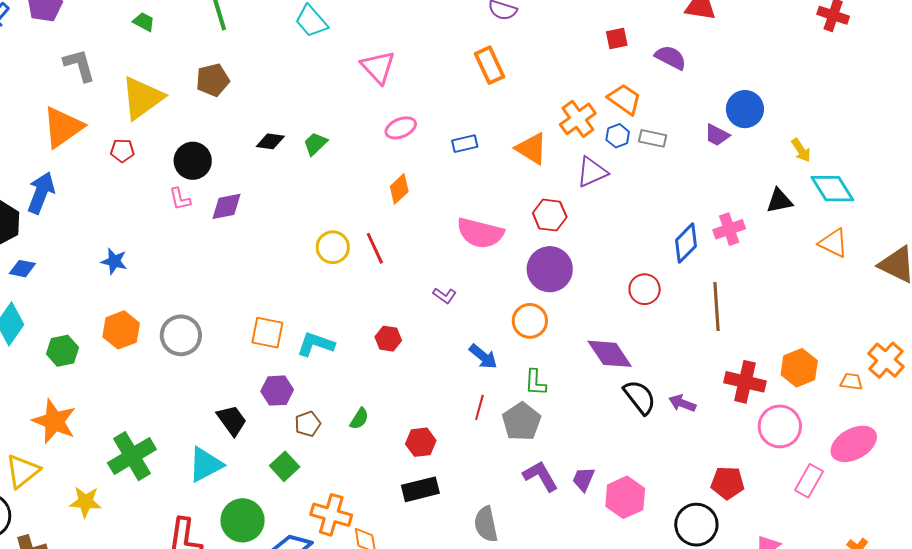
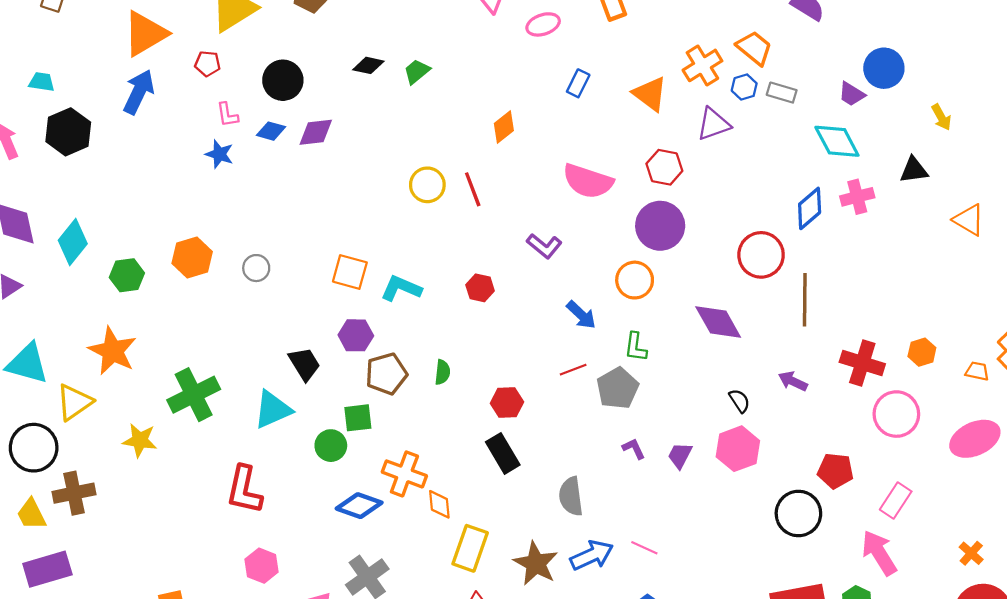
pink ellipse: (401, 128) -> (543, 24), moved
blue rectangle: (465, 144) -> (578, 83), turned -55
cyan diamond: (832, 189) -> (837, 141), moved
blue arrow: (41, 193) -> (139, 92), moved
pink L-shape: (180, 199) -> (227, 115), moved
blue star: (114, 261) -> (219, 154), moved
blue diamond: (22, 269) -> (271, 131), moved
red circle: (645, 289) -> (761, 255), size x1.4
purple L-shape: (445, 296) -> (544, 246), size x1.4
brown line: (716, 307) -> (805, 300), moved
gray circle: (181, 335) -> (256, 268), size x0.6
orange hexagon: (799, 368) -> (922, 352), size x0.7
black semicircle: (640, 397) -> (739, 401), moved, size x0.6
red line: (479, 407) -> (573, 370), turned 50
green semicircle: (359, 419) -> (442, 372), turned -30
brown pentagon: (308, 424) -> (386, 374), size x1.5
green square: (285, 466) -> (358, 418), turned 32
purple L-shape: (541, 476) -> (634, 449), size x0.6
pink rectangle: (809, 481) -> (896, 500), moved
black rectangle: (420, 489) -> (503, 453), turned 69
pink hexagon: (625, 497) -> (738, 449), moved
green circle: (243, 520) -> (331, 446), moved, size x0.7

